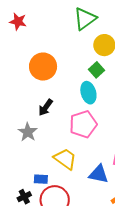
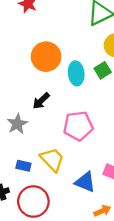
cyan ellipse: (88, 93) -> (76, 73), moved
blue rectangle: (41, 179) -> (23, 166), moved

